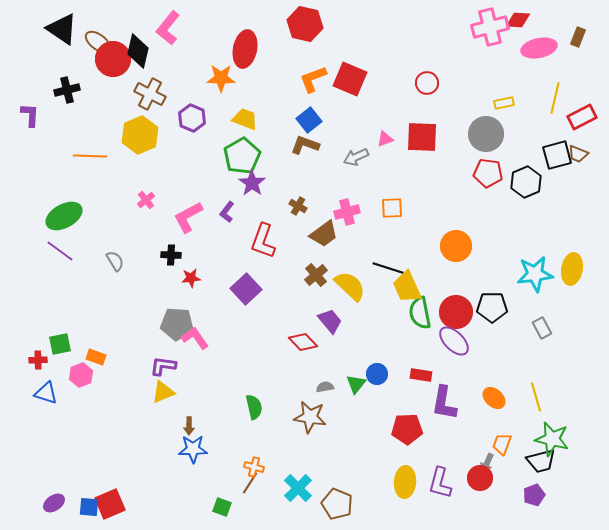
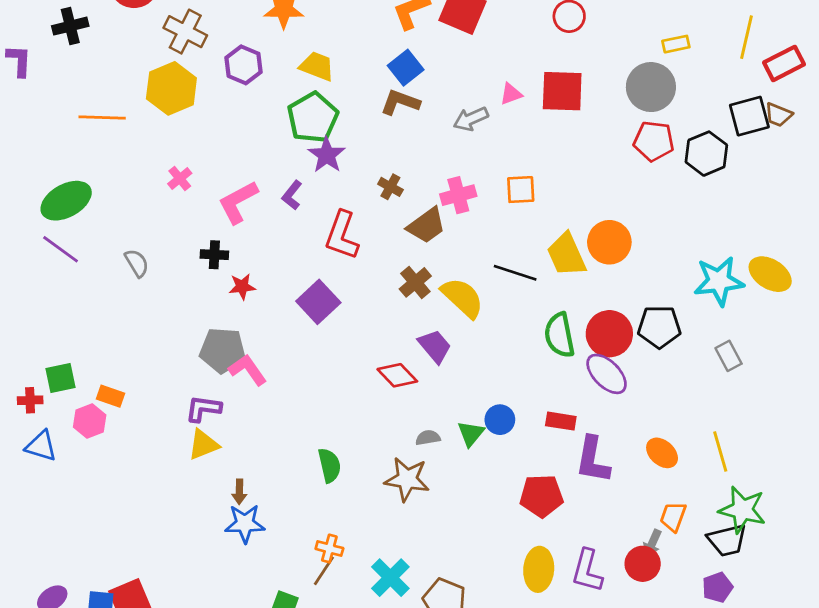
yellow ellipse: (572, 269) -> (770, 274), turned -68
yellow trapezoid: (407, 287) -> (566, 255), moved

